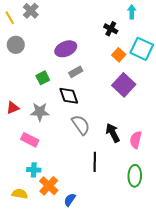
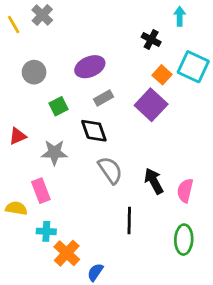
gray circle: (16, 45) -> (34, 72), moved
purple square: (124, 85) -> (151, 105), moved
red triangle: (13, 108) -> (18, 136), moved
pink rectangle: (30, 140) -> (41, 191), turned 42
yellow semicircle: (20, 194) -> (16, 208), moved

